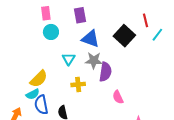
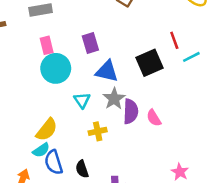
cyan circle: (51, 32) -> (56, 68), size x1.5
cyan line: (157, 35) -> (191, 57), turned 32
black square: (124, 36) -> (150, 63), turned 30
gray star: (94, 60) -> (114, 99), turned -30
pink semicircle: (118, 97) -> (154, 118), moved

